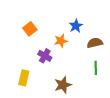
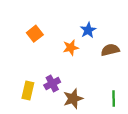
purple cross: (45, 56) -> (52, 84), moved, turned 32
green line: (96, 68) -> (114, 99), moved

